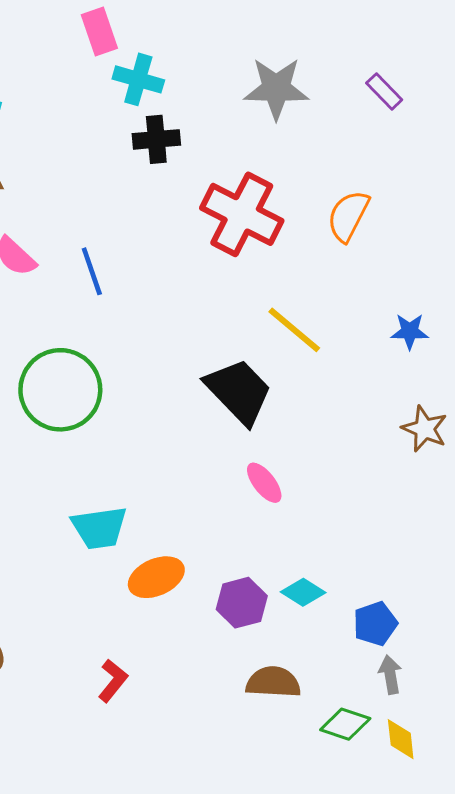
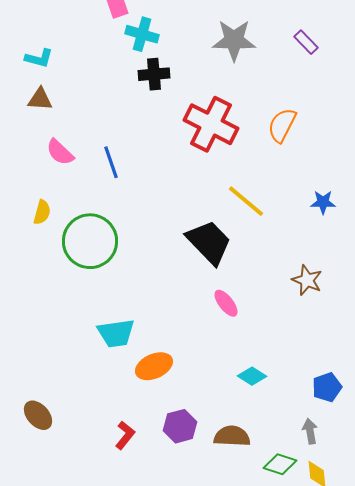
brown star: (425, 429) -> (307, 280), moved
purple hexagon: (242, 603) -> (180, 426), moved
blue pentagon: (375, 624) -> (327, 387), moved

